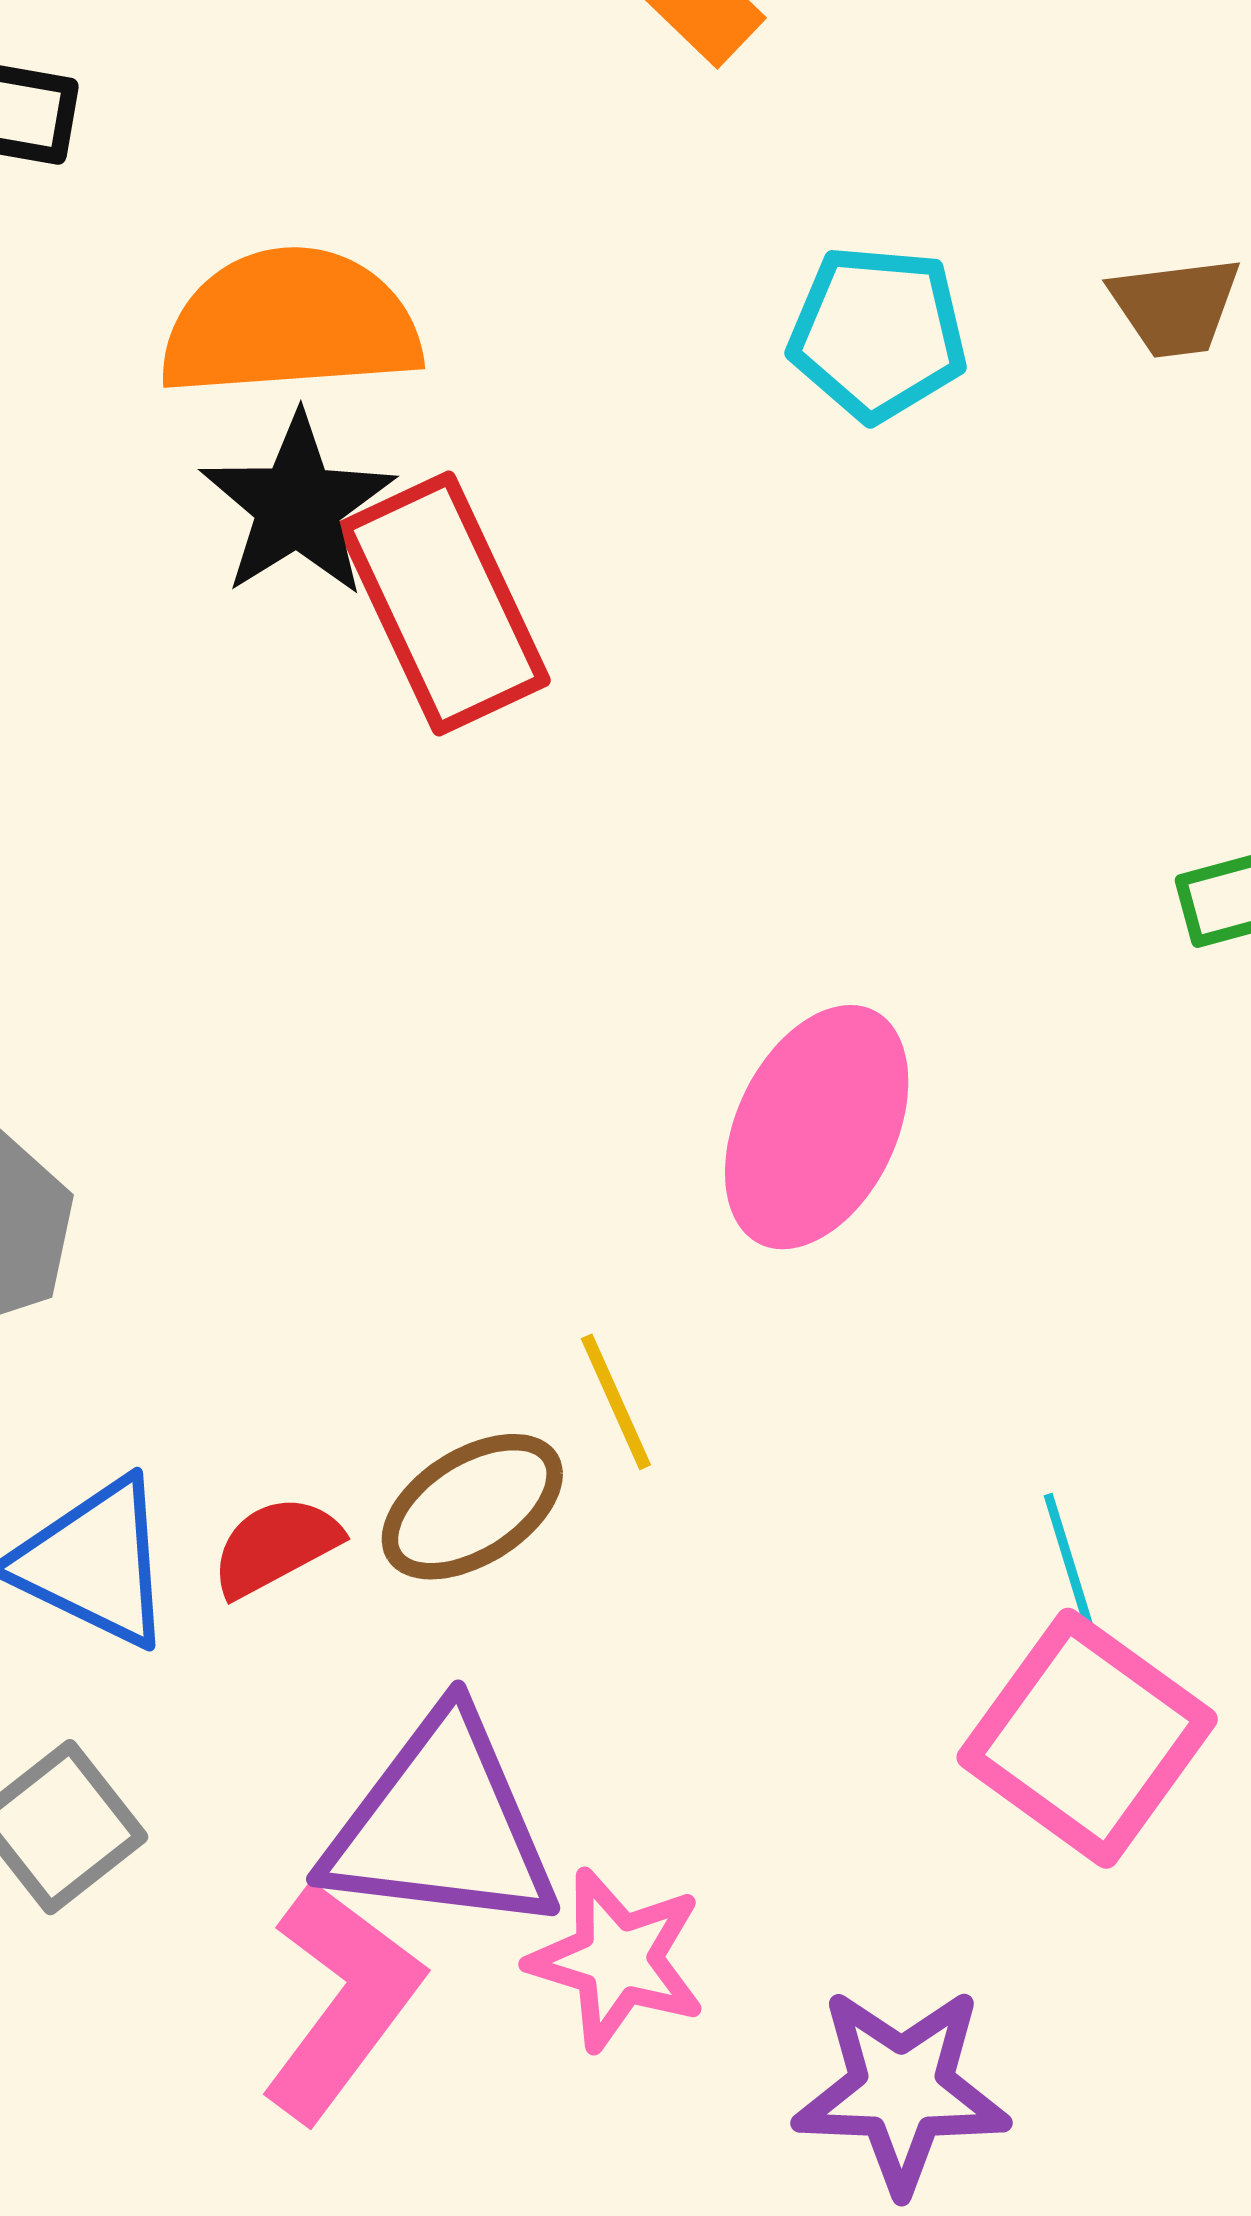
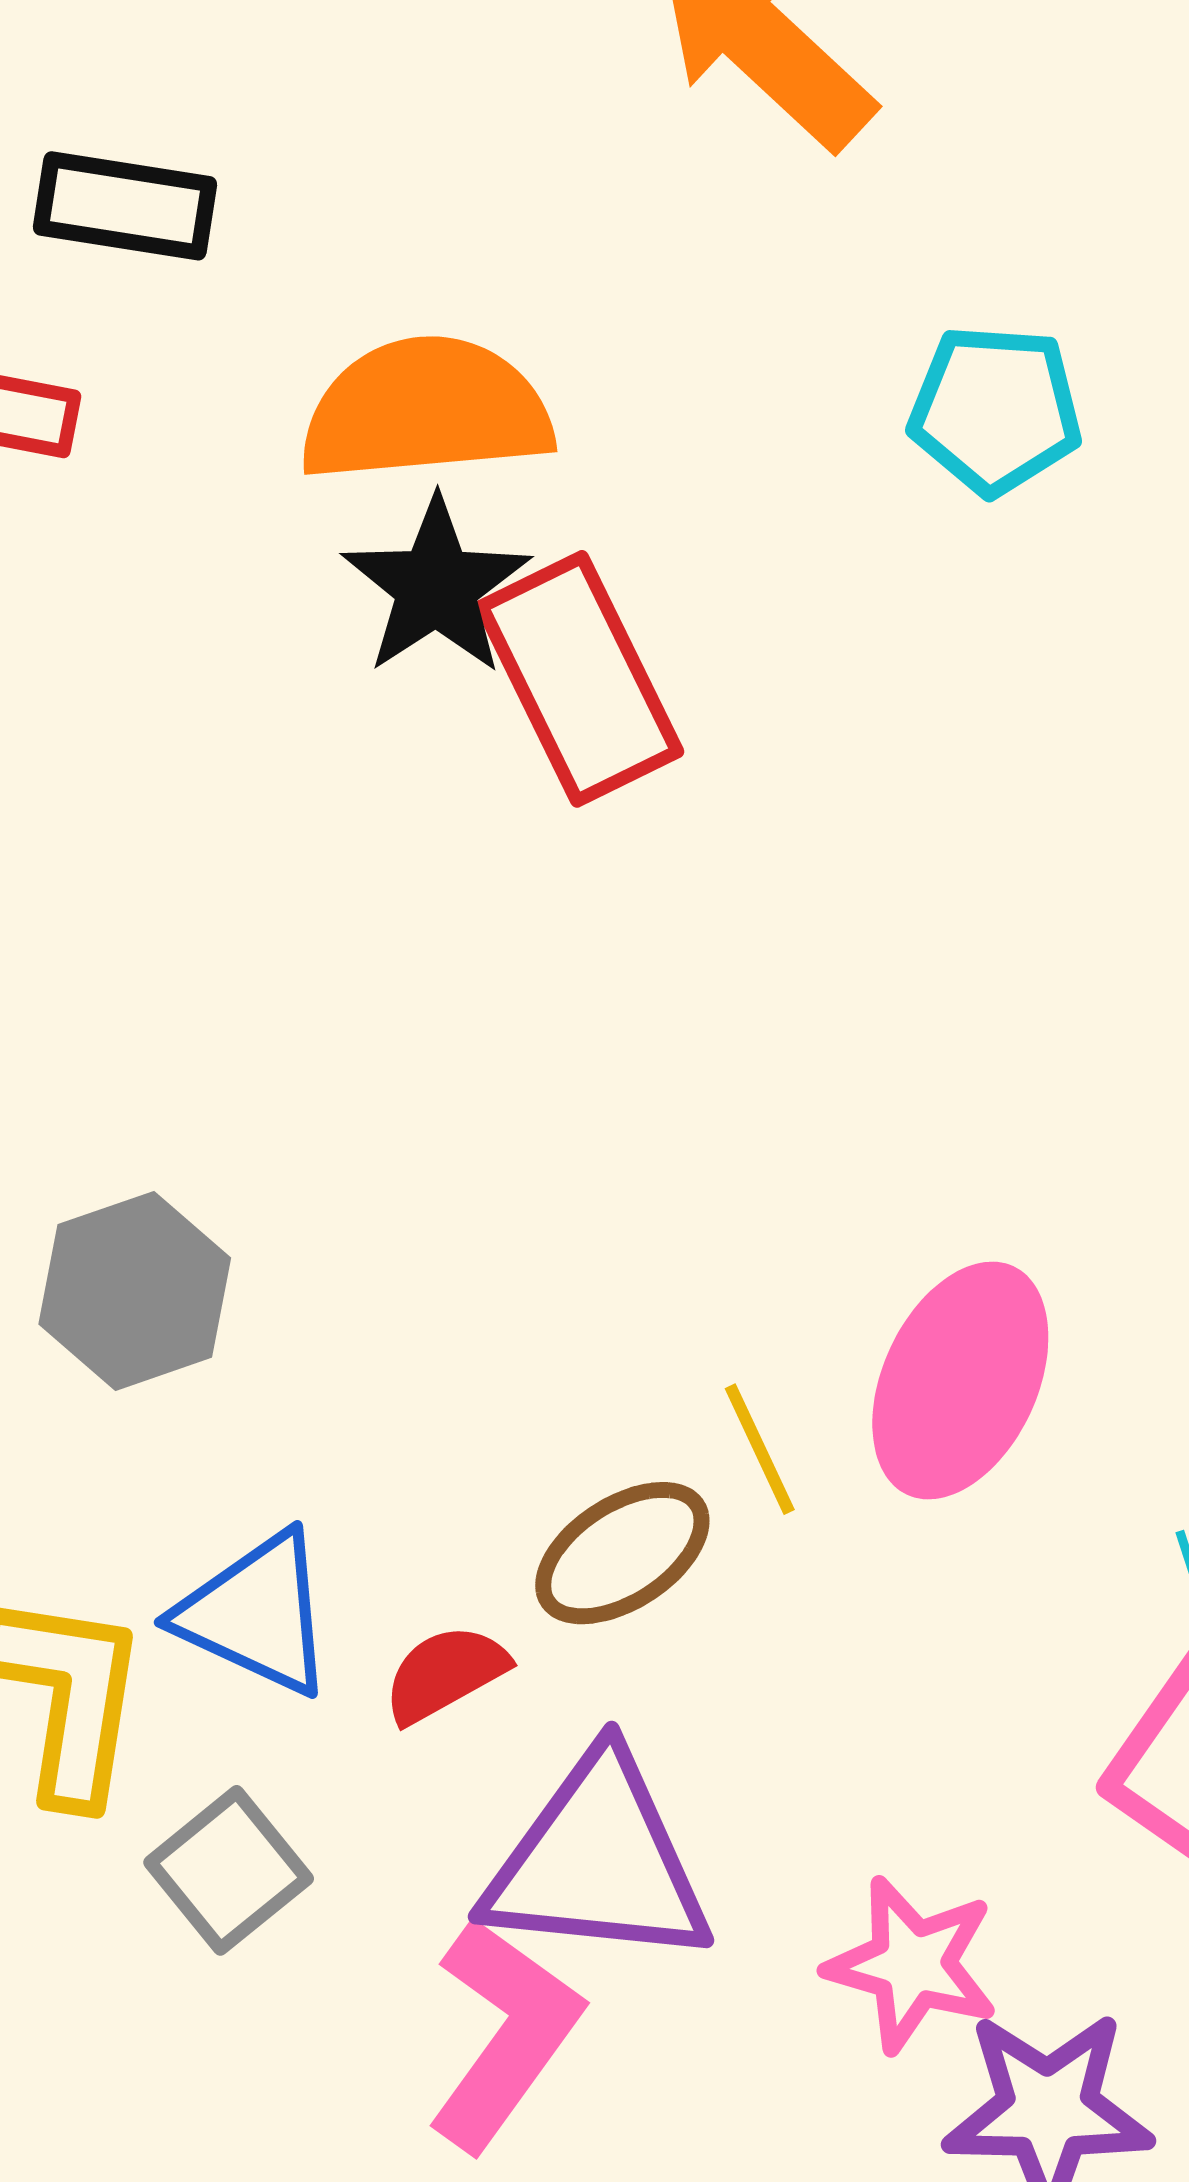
pink ellipse: (817, 1127) -> (960, 1380), moved
red semicircle: (276, 1546) -> (445, 1674), moved
pink star: (617, 1960) -> (912, 1964), moved

